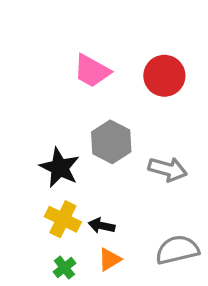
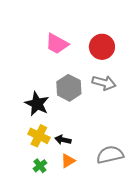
gray arrow: (168, 169) -> (104, 83), moved

